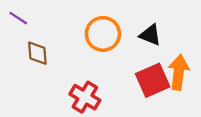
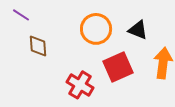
red square: (153, 80) -> (118, 67), moved

